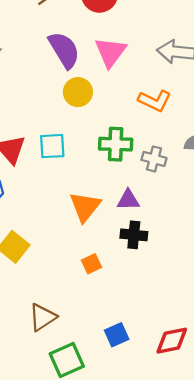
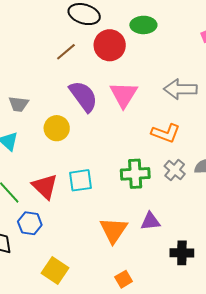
yellow circle: (78, 92) -> (57, 128), moved
gray cross: (154, 159) -> (175, 170), moved, turned 30
black cross: (134, 235) -> (182, 253), moved

